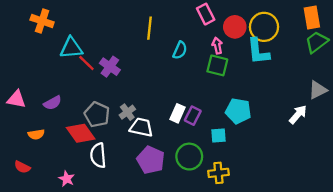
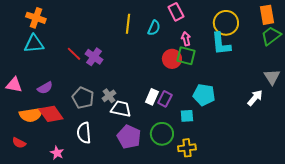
red circle: (235, 27) -> (172, 59), moved
cyan triangle: (71, 48) -> (34, 44), moved
cyan semicircle: (180, 50) -> (154, 28), moved
gray triangle: (318, 90) -> (272, 77), turned -36
red diamond: (81, 133) -> (51, 114), moved
orange semicircle: (36, 134) -> (31, 115), size x1.6

